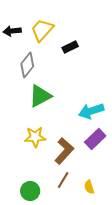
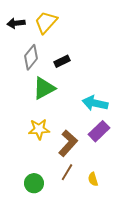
black rectangle: (70, 47) -> (62, 61), moved
cyan arrow: (91, 111) -> (95, 103), turned 30

